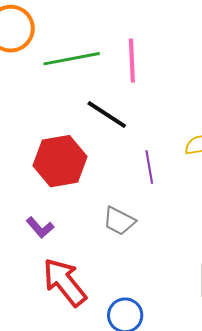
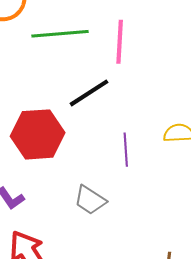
black line: (107, 115) -> (89, 93), turned -72

